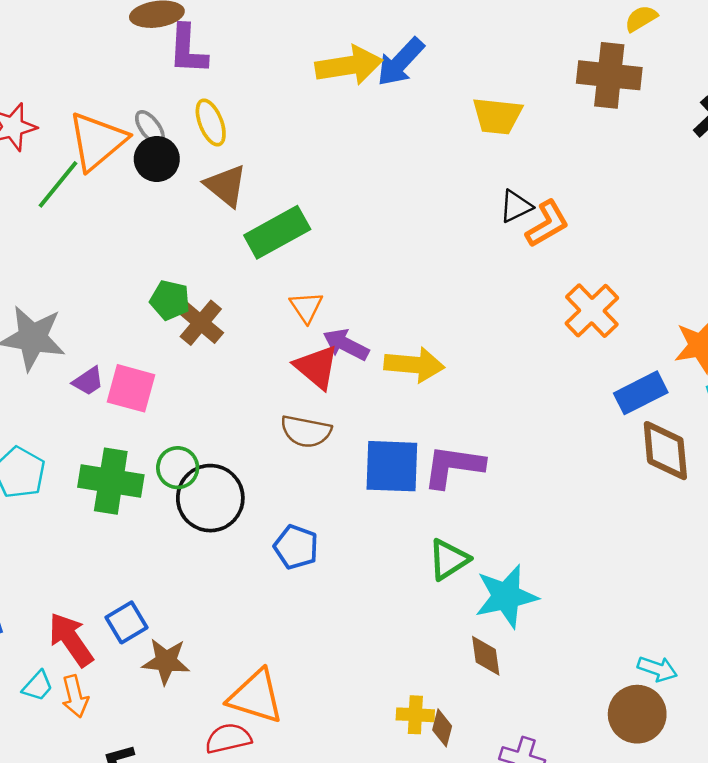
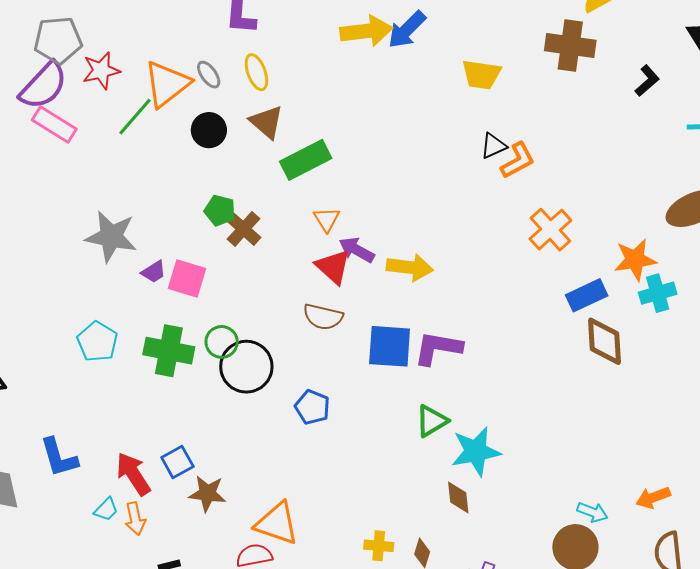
black circle: (157, 159) -> (209, 130), moved
yellow cross: (415, 715) -> (379, 546), moved

